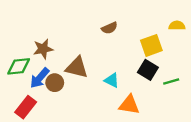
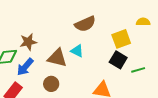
brown semicircle: (109, 28) -> (85, 24), size x1.5
cyan triangle: (112, 80) -> (77, 51), moved
brown circle: (55, 83) -> (51, 84), moved

